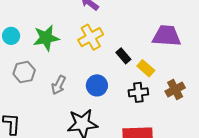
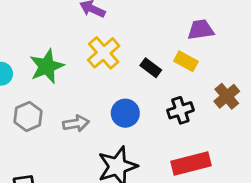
purple trapezoid: (167, 36) -> (201, 30), size x0.7
yellow rectangle: (146, 68) -> (186, 61), moved
gray arrow: (59, 85) -> (76, 123), turned -114

